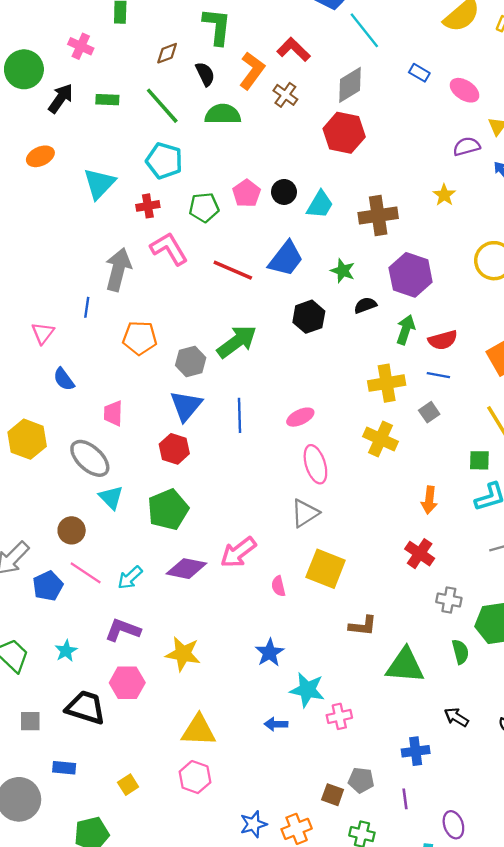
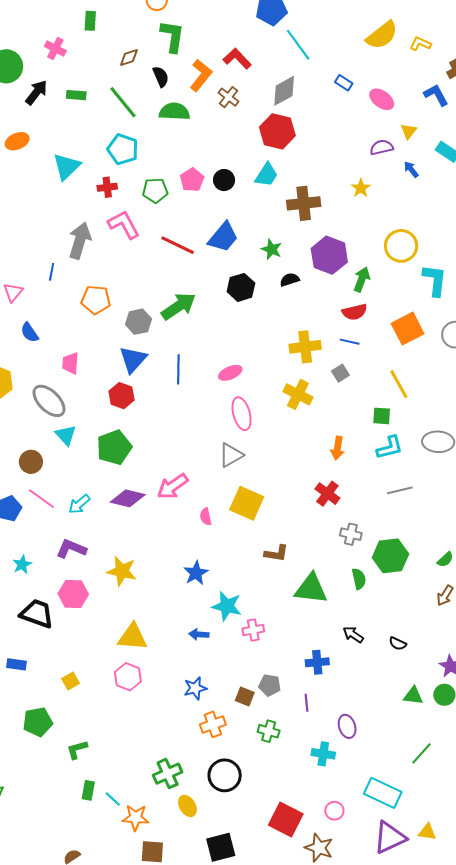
cyan trapezoid: (320, 205) -> (266, 175), moved
green arrow: (406, 330) -> (362, 279), moved
blue star: (253, 824) -> (195, 688), moved

